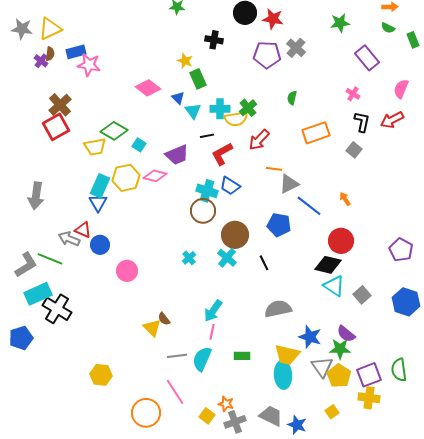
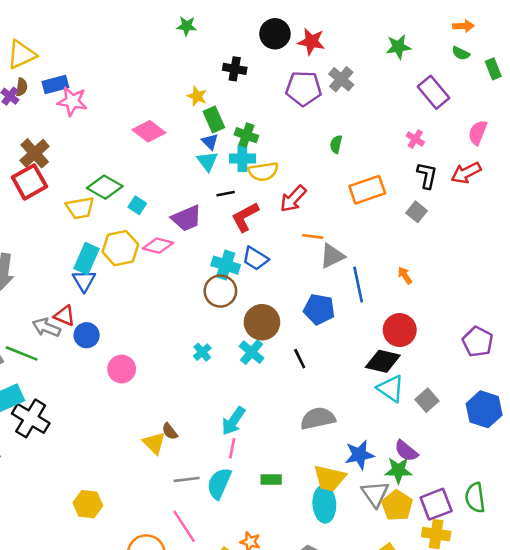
blue triangle: (178, 98) -> (210, 142), moved
green cross: (248, 108) -> (246, 135), moved, turned -30
blue line: (309, 206) -> (358, 285), turned 40
blue star: (310, 337) -> (359, 455), turned -30

